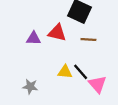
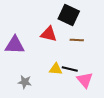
purple triangle: (34, 38) -> (15, 45), moved, size x1.5
black line: (81, 72) -> (70, 69), turned -35

